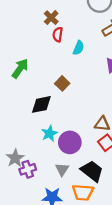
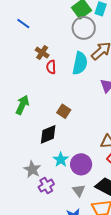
cyan semicircle: (79, 48) -> (80, 63), moved, size x1.6
gray star: (15, 158) -> (32, 169), moved
purple cross: (28, 169) -> (46, 186), moved

